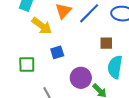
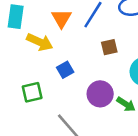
brown square: (106, 43) -> (109, 47), moved

